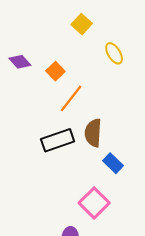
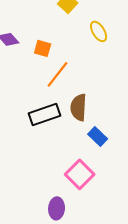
orange square: (55, 71) -> (43, 48), turned -30

